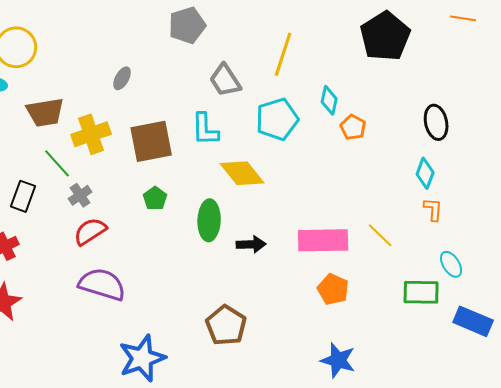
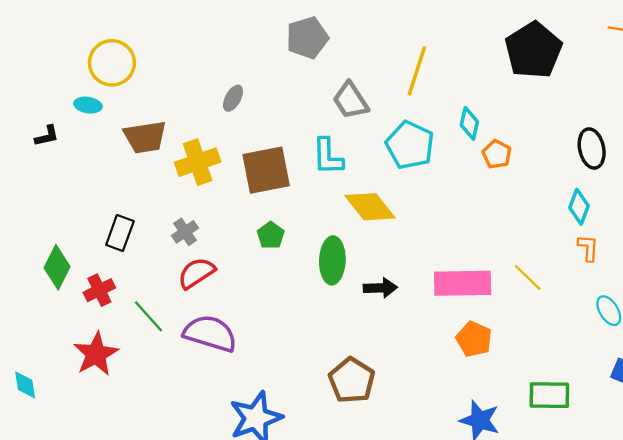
cyan pentagon: (277, 119) -> (410, 145), turned -30
green line: (57, 163) -> (148, 316), moved
green rectangle: (421, 292) -> (549, 395), moved

